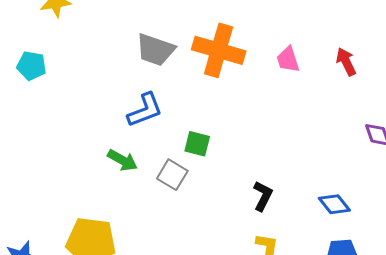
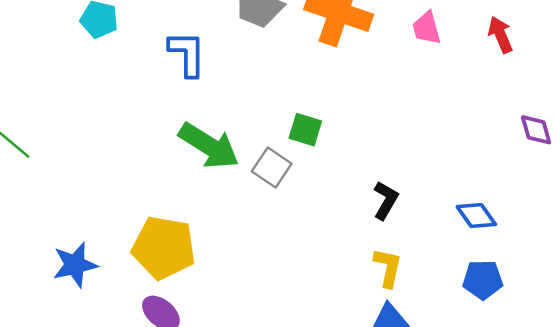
blue L-shape: (145, 110) -> (187, 54), moved, turned -72
green arrow: (122, 160) -> (209, 146), size x1.6

